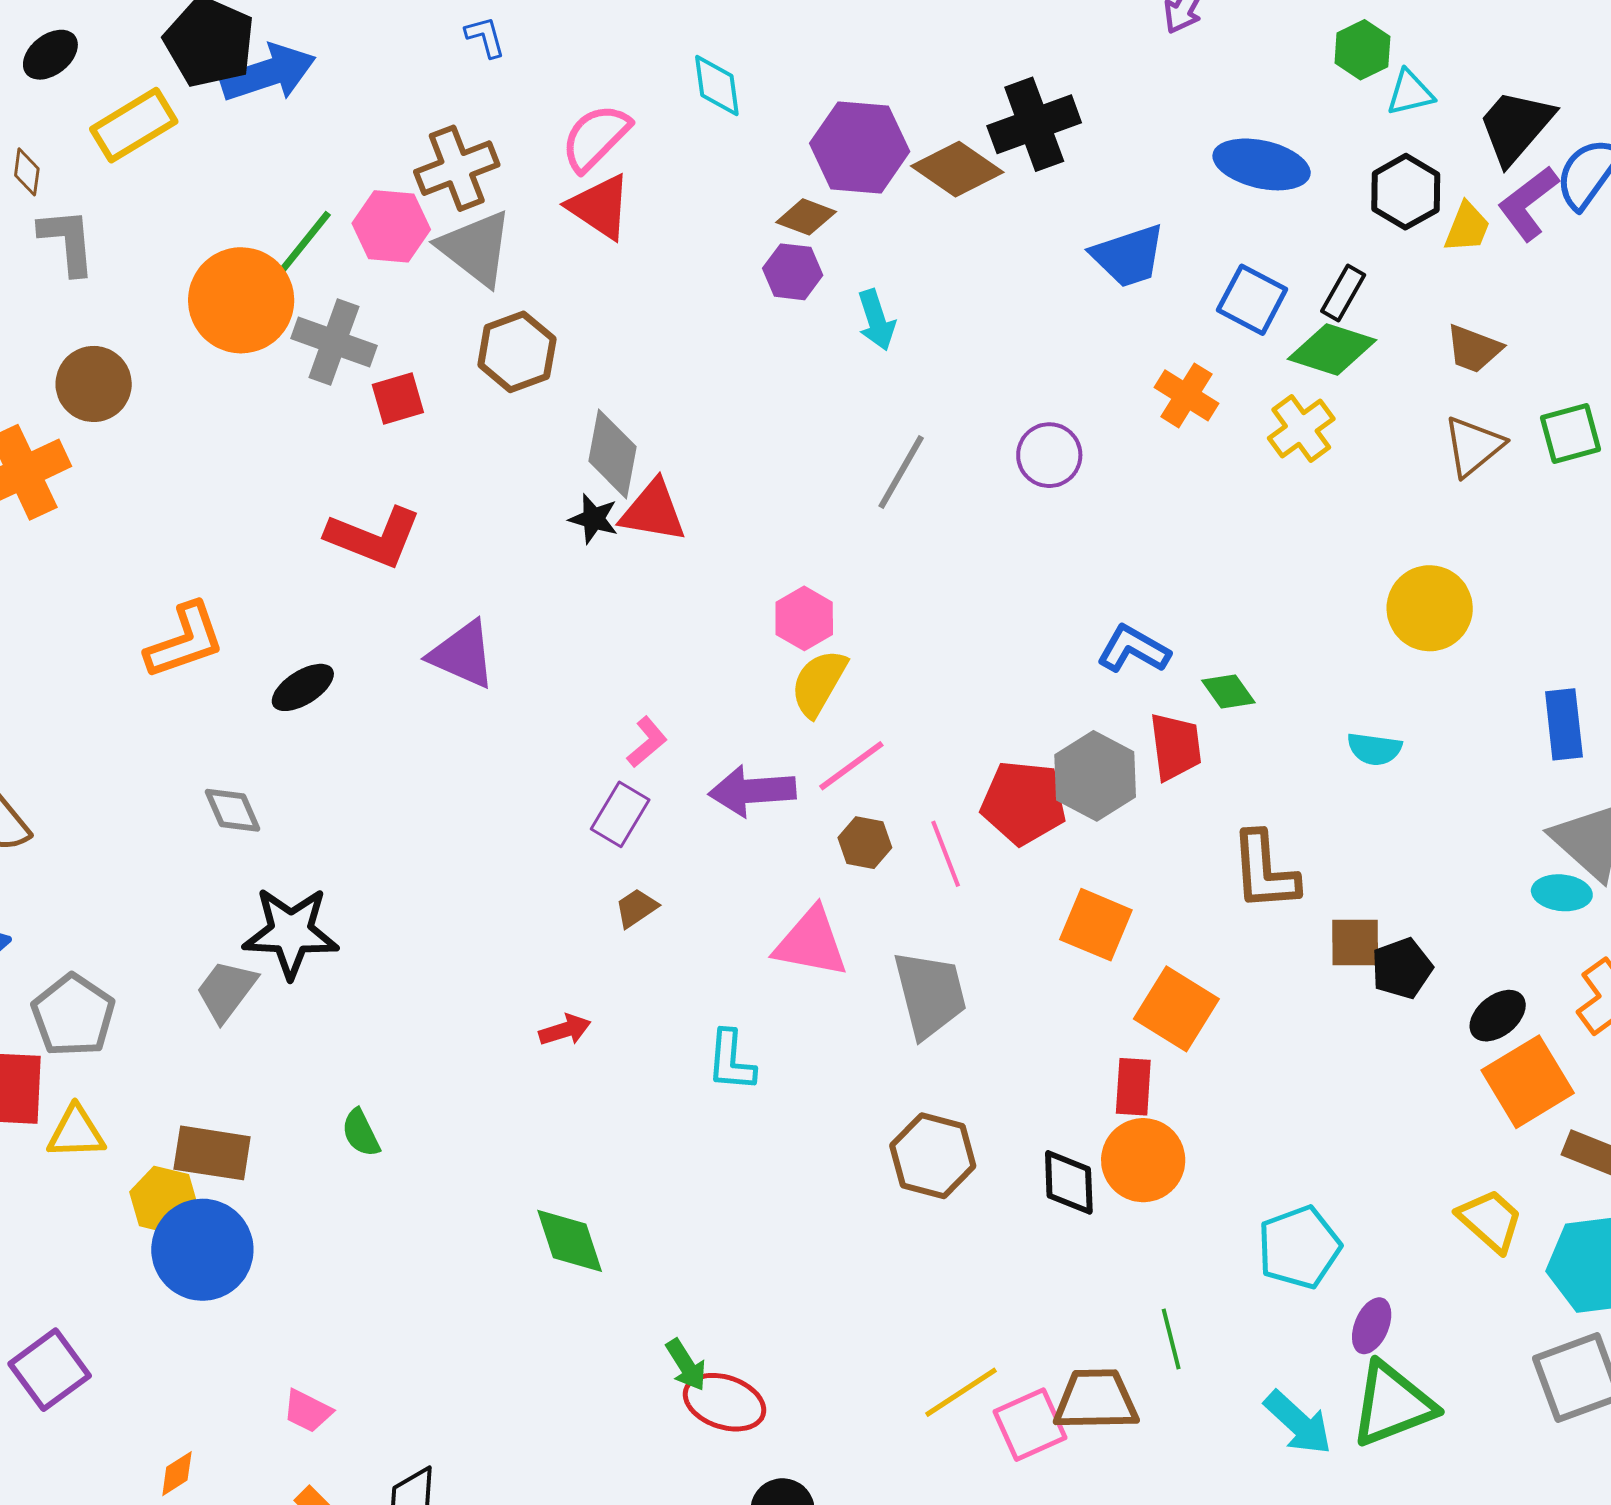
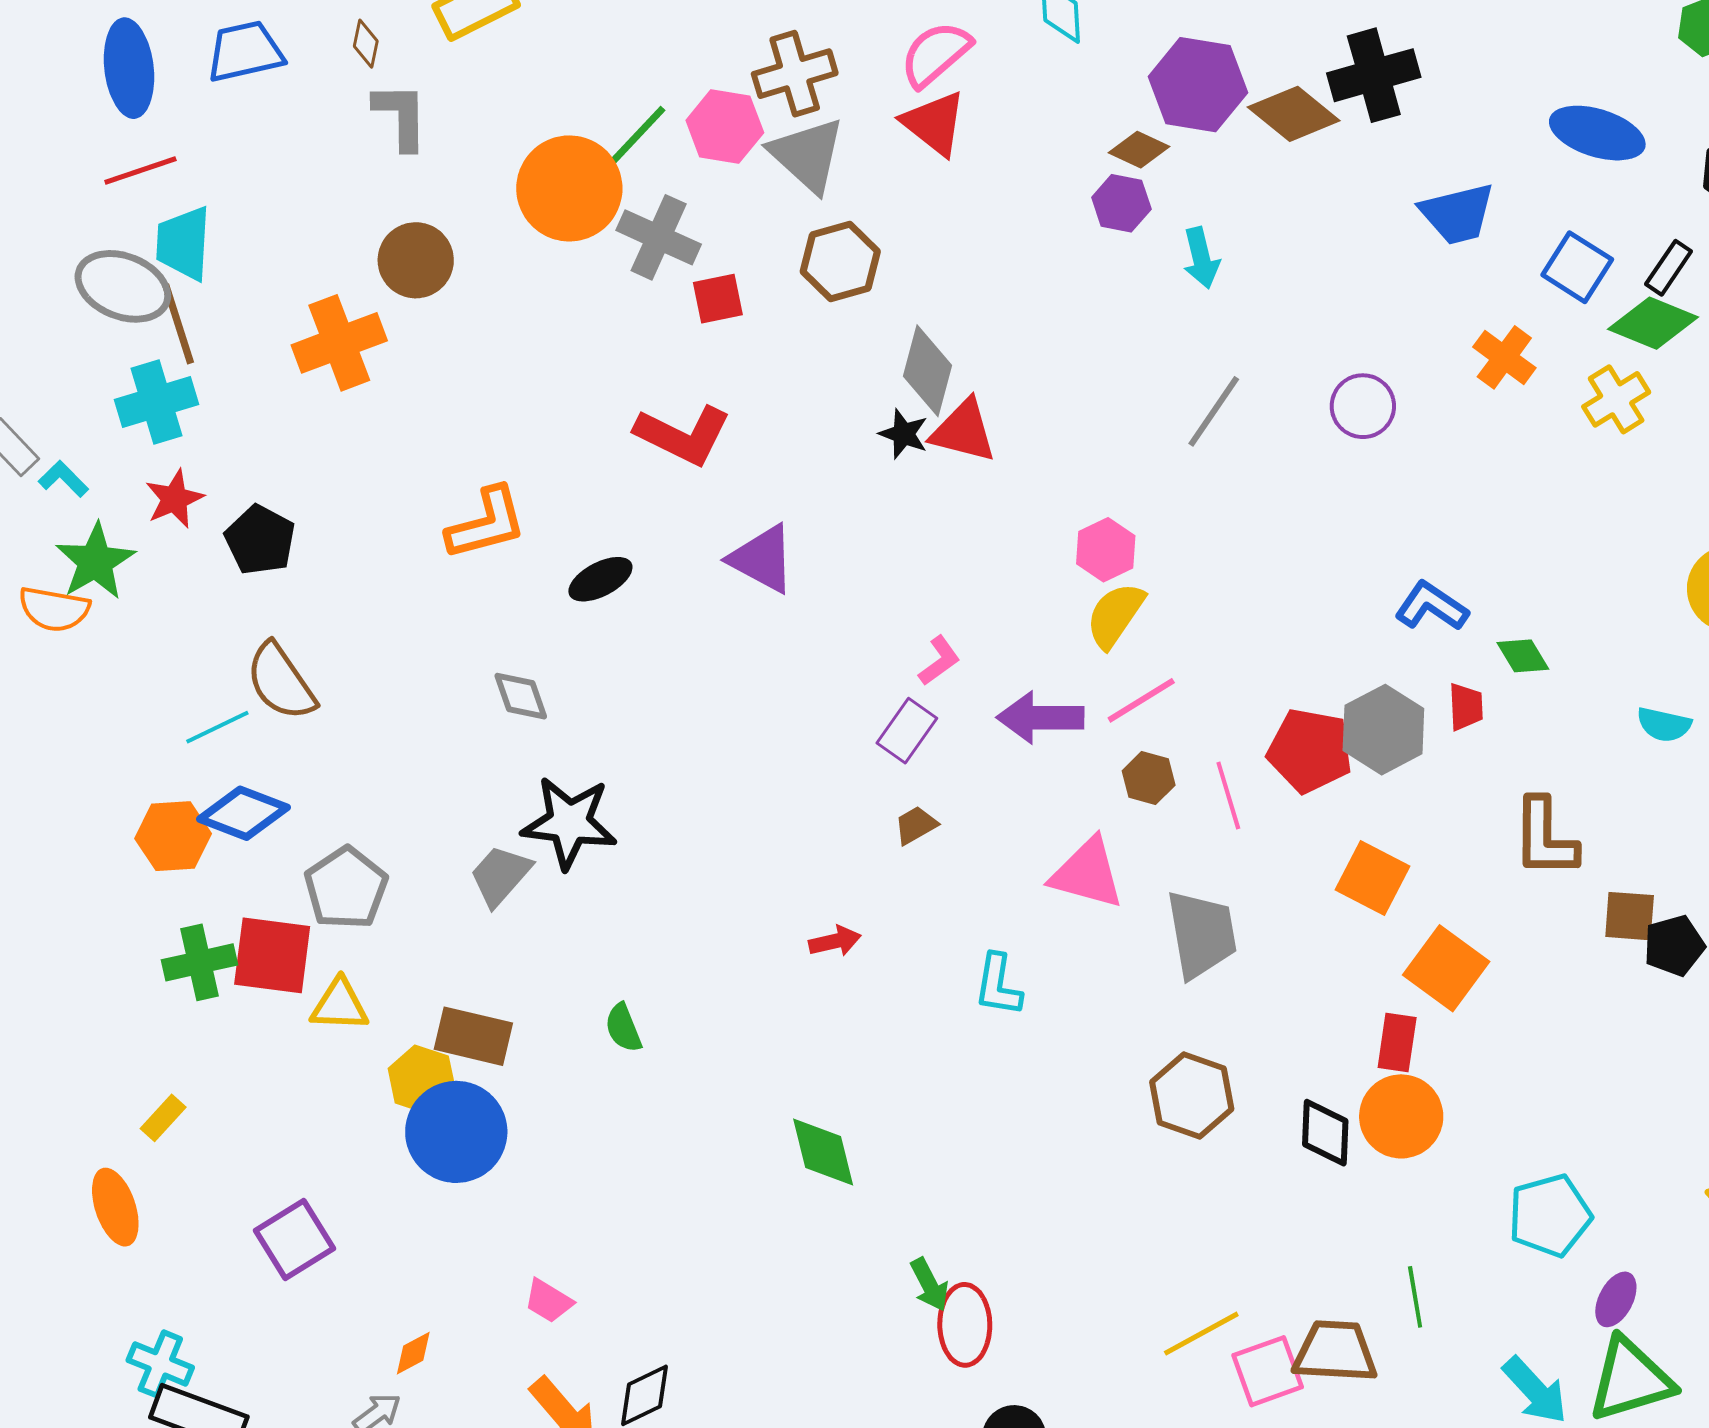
red trapezoid: (1175, 747) -> (1466, 707), size x0.7
red ellipse: (725, 1402) -> (965, 1325), turned 66

